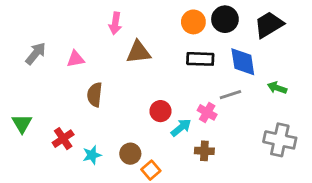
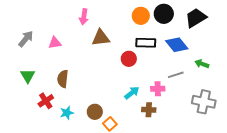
blue diamond: (243, 62) -> (177, 45), turned -30
brown semicircle: (95, 95) -> (63, 79), moved
gray line: (230, 95) -> (176, 75), moved
red circle: (160, 111) -> (129, 59), moved
pink cross: (207, 112) -> (158, 89), moved, turned -32
green triangle: (22, 123) -> (28, 76), moved

